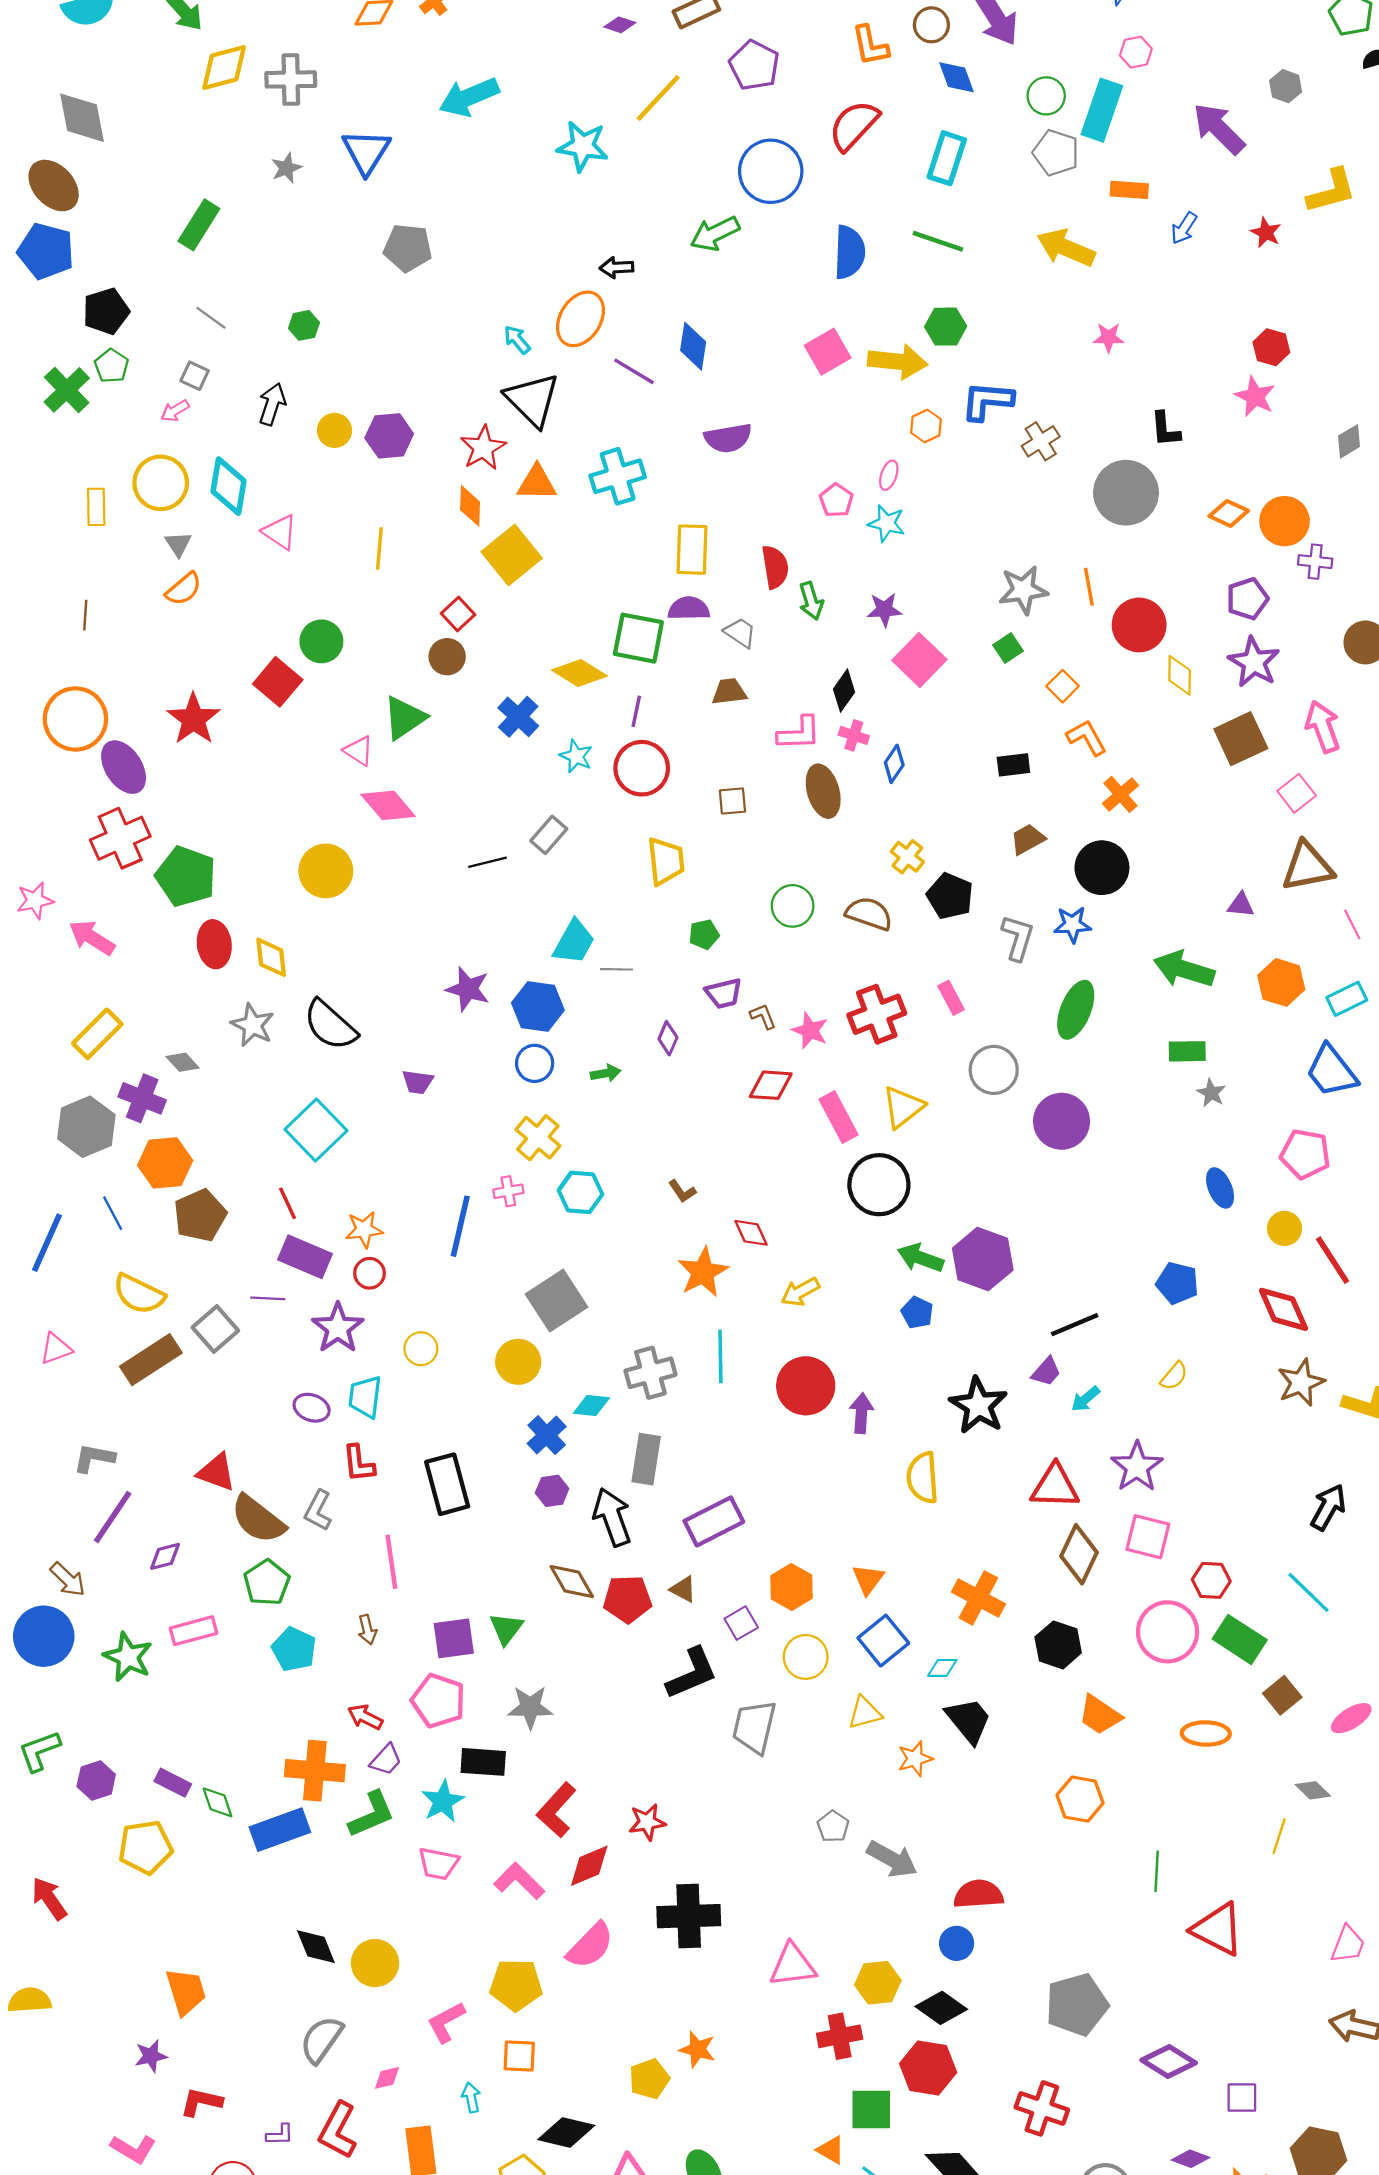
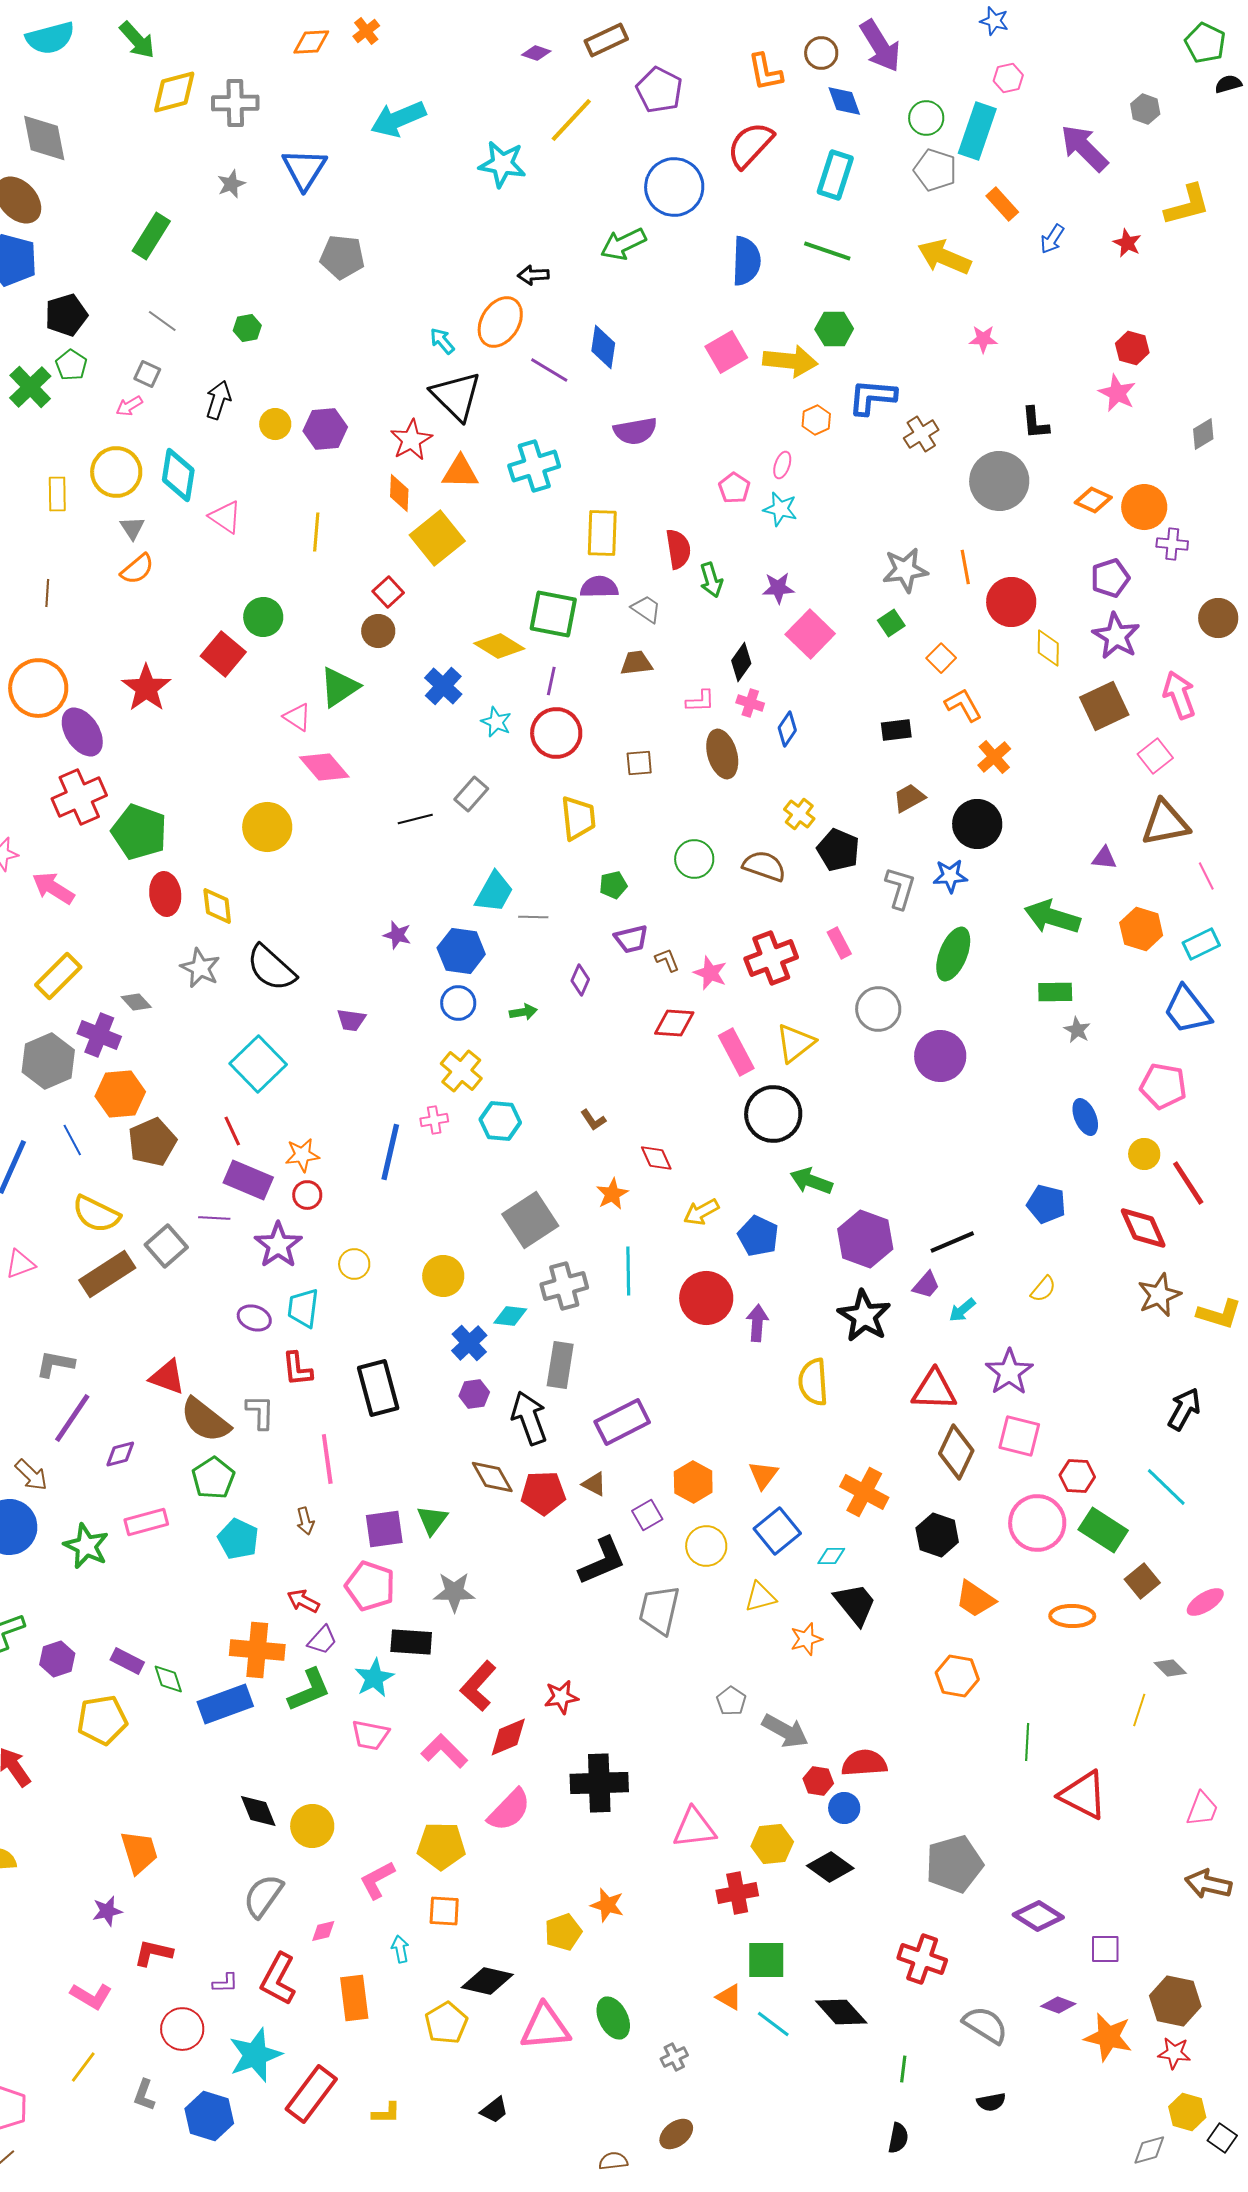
orange rectangle: (1129, 190) -> (1002, 204), turned 44
pink L-shape: (799, 733) -> (700, 701), size x0.7
purple star: (468, 989) -> (397, 935), size x0.7
purple hexagon: (983, 1259) -> (865, 1239), moved
orange star: (703, 1272) -> (612, 1194), size x0.7
gray square: (556, 1301) -> (530, 1220), moved
blue pentagon: (917, 1313) -> (758, 1236), moved, size x1.4
gray L-shape: (318, 1510) -> (260, 1412), turned 153
red hexagon: (928, 2068) -> (818, 1781), moved, size x0.6

